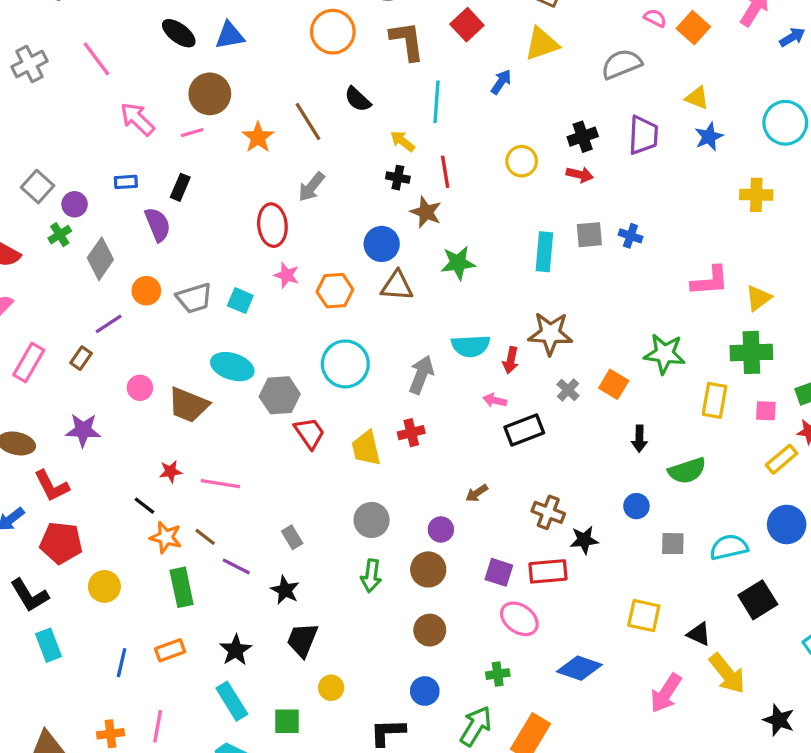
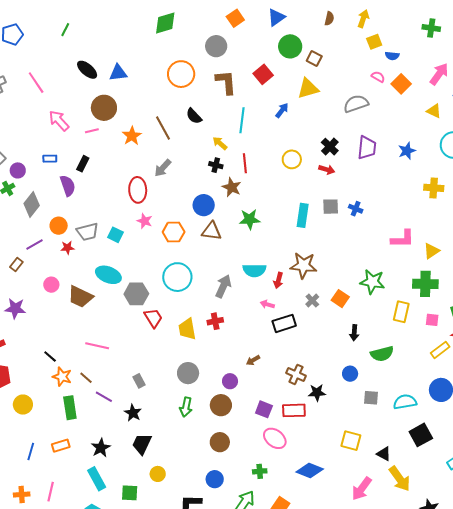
yellow triangle: (697, 98) -> (434, 111), moved
black cross: (583, 137) -> (330, 147), turned -30
red star: (171, 471) -> (67, 248), moved

